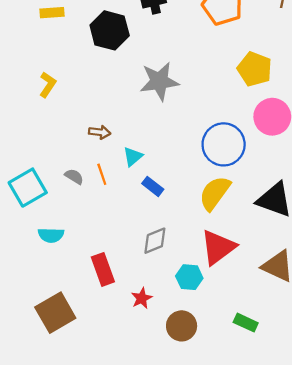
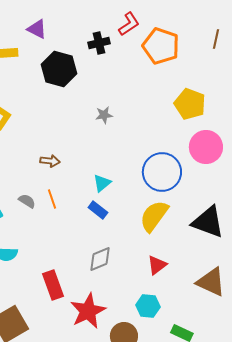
gray star: (159, 81) -> (104, 115), size x0.5
cyan triangle: (133, 157) -> (102, 183), moved
red triangle: (218, 247) -> (157, 265), size x0.6
cyan hexagon: (189, 277) -> (148, 306), moved
red star: (142, 298) -> (88, 311), size x1.8

